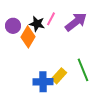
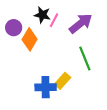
black star: (37, 24) -> (42, 15), moved
green line: (83, 70) -> (85, 58), moved

